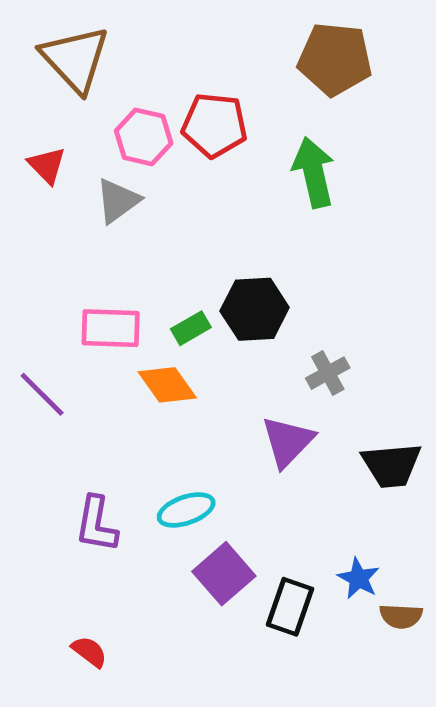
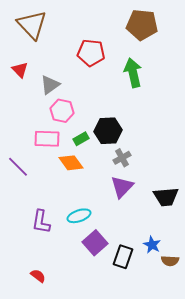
pink hexagon: (144, 137) -> (62, 111), moved
gray cross: (328, 373) -> (122, 158), moved

